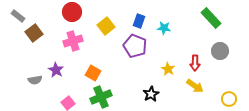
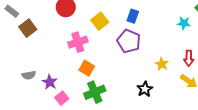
cyan star: (164, 28) -> (184, 23), moved
pink cross: (73, 41) -> (78, 42), moved
purple star: (56, 70) -> (50, 82), moved

